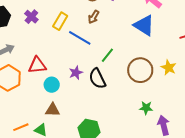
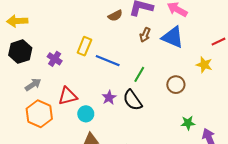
purple cross: (31, 17) -> (55, 59), moved
brown arrow: (94, 17) -> (145, 35), moved
yellow star: (169, 68) -> (204, 65), moved
brown circle: (140, 70) -> (176, 85), size x0.7

